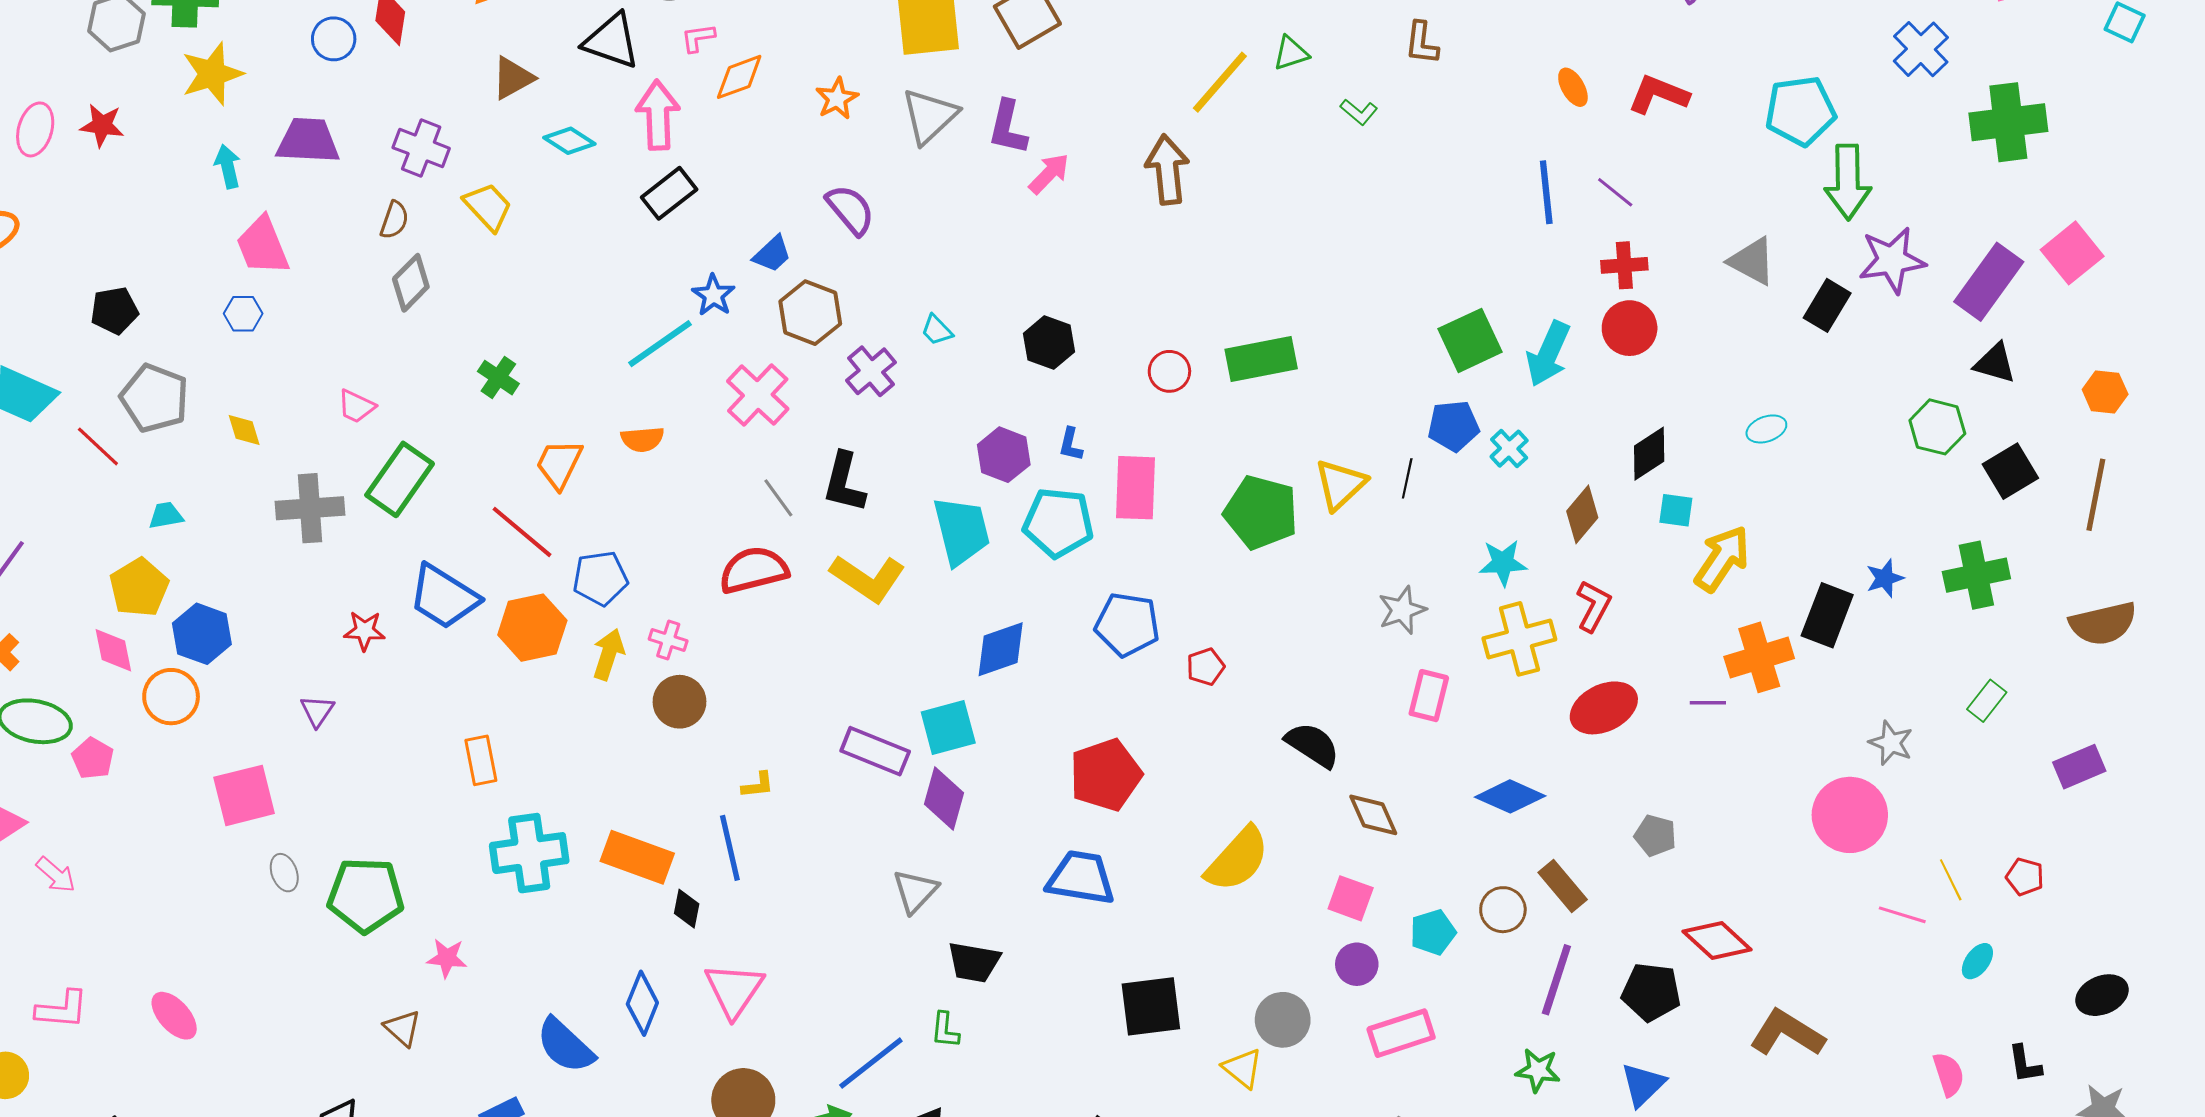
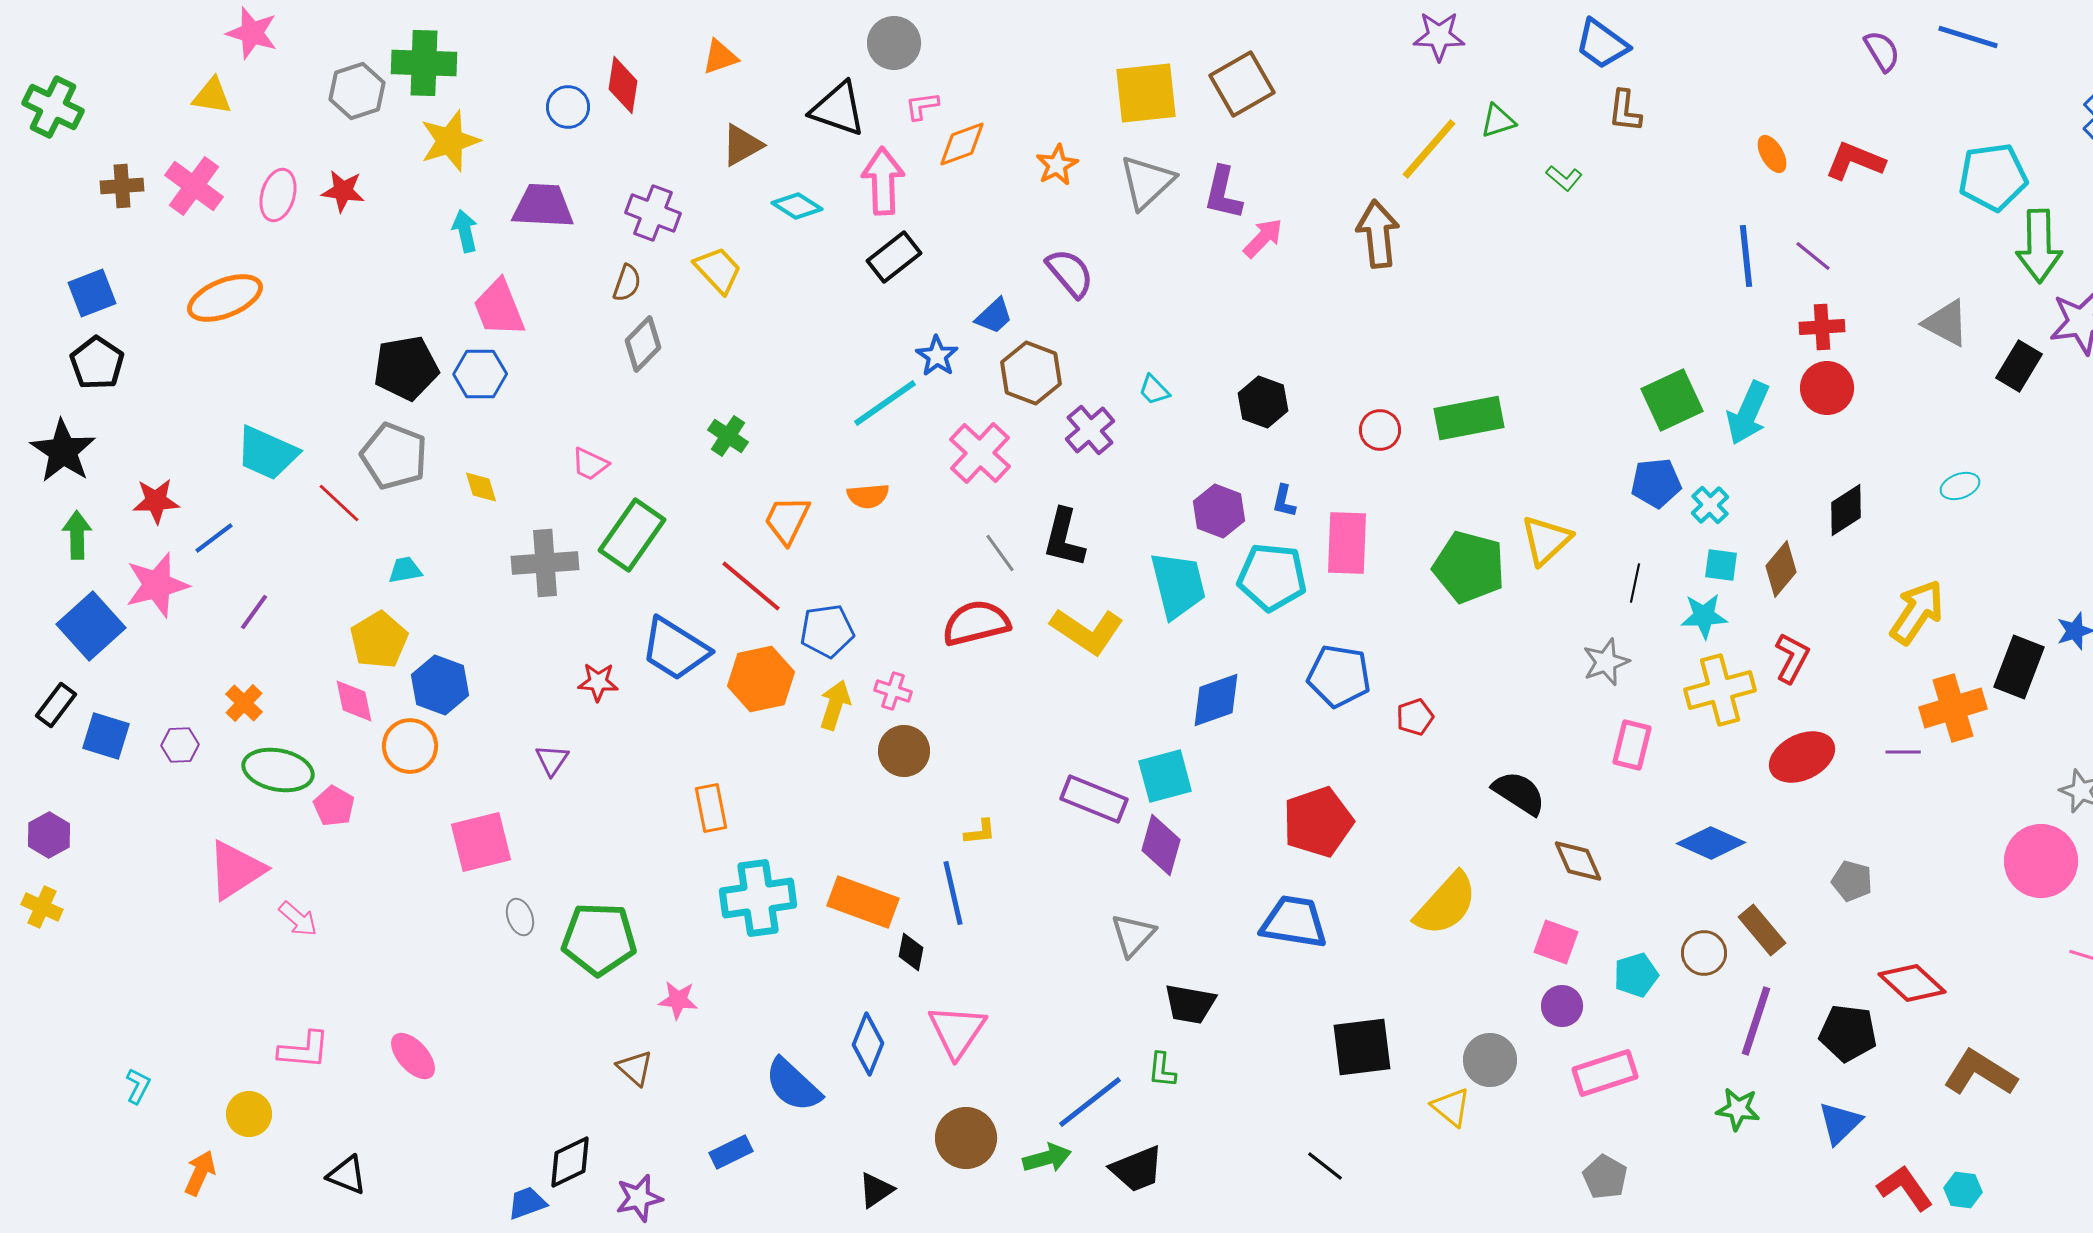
black pentagon: (114, 311) -> (406, 368), moved, size x1.4
blue hexagon: (243, 314) -> (480, 374), size x1.4
black line: (1407, 478) -> (1635, 583), moved
cyan square: (1676, 510) -> (1721, 565), moved

